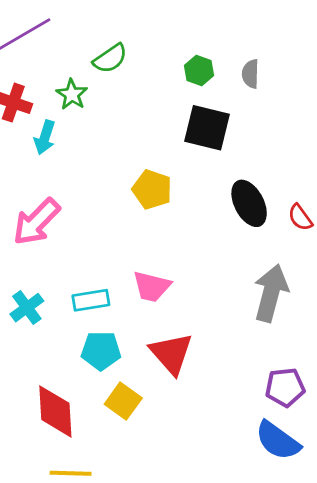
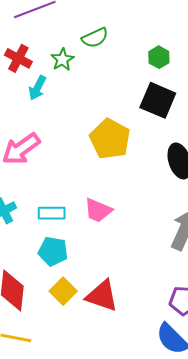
yellow pentagon: (152, 189) -> (110, 139), size x1.4
red triangle: (171, 353) -> (102, 296), moved, turned -39

